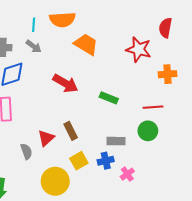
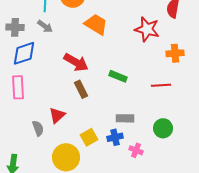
brown rectangle: (71, 131) -> (81, 89), moved
green circle: (148, 131) -> (163, 128), moved
pink cross: (127, 174) -> (136, 150), turned -32

